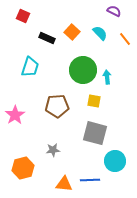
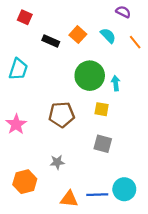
cyan trapezoid: (30, 67) -> (18, 69), moved
gray square: (95, 133) -> (103, 144), size x0.7
cyan circle: (115, 161) -> (124, 189), moved

